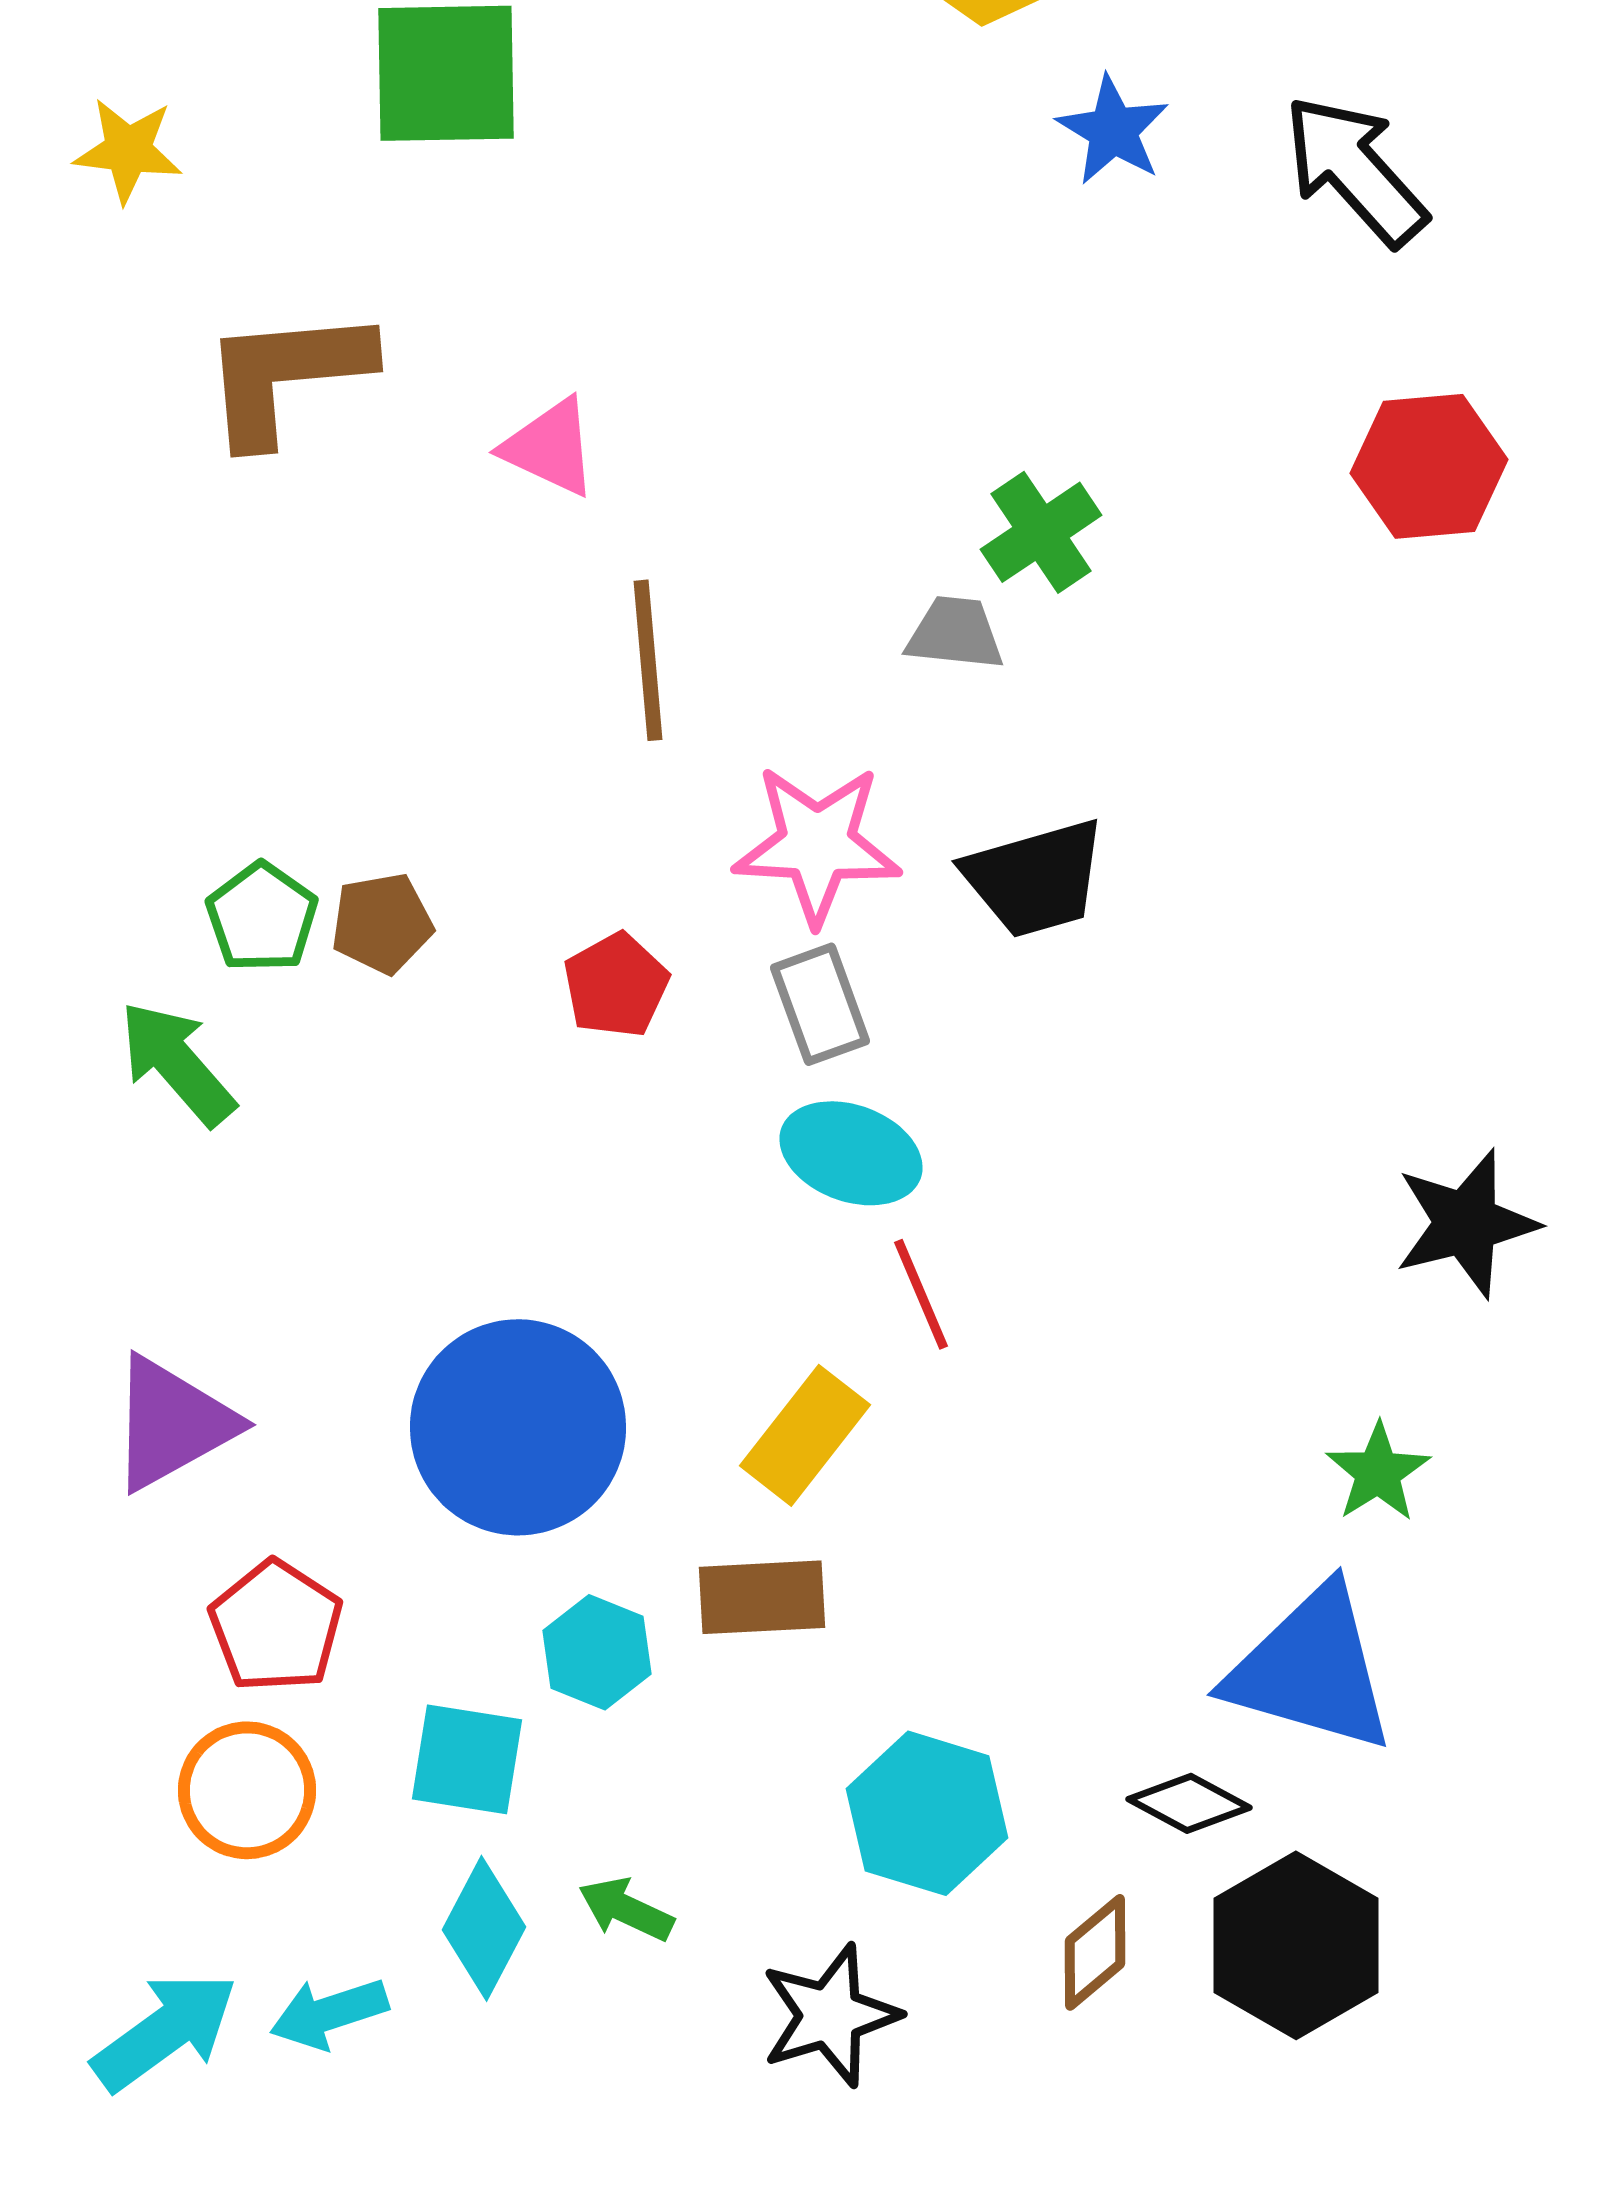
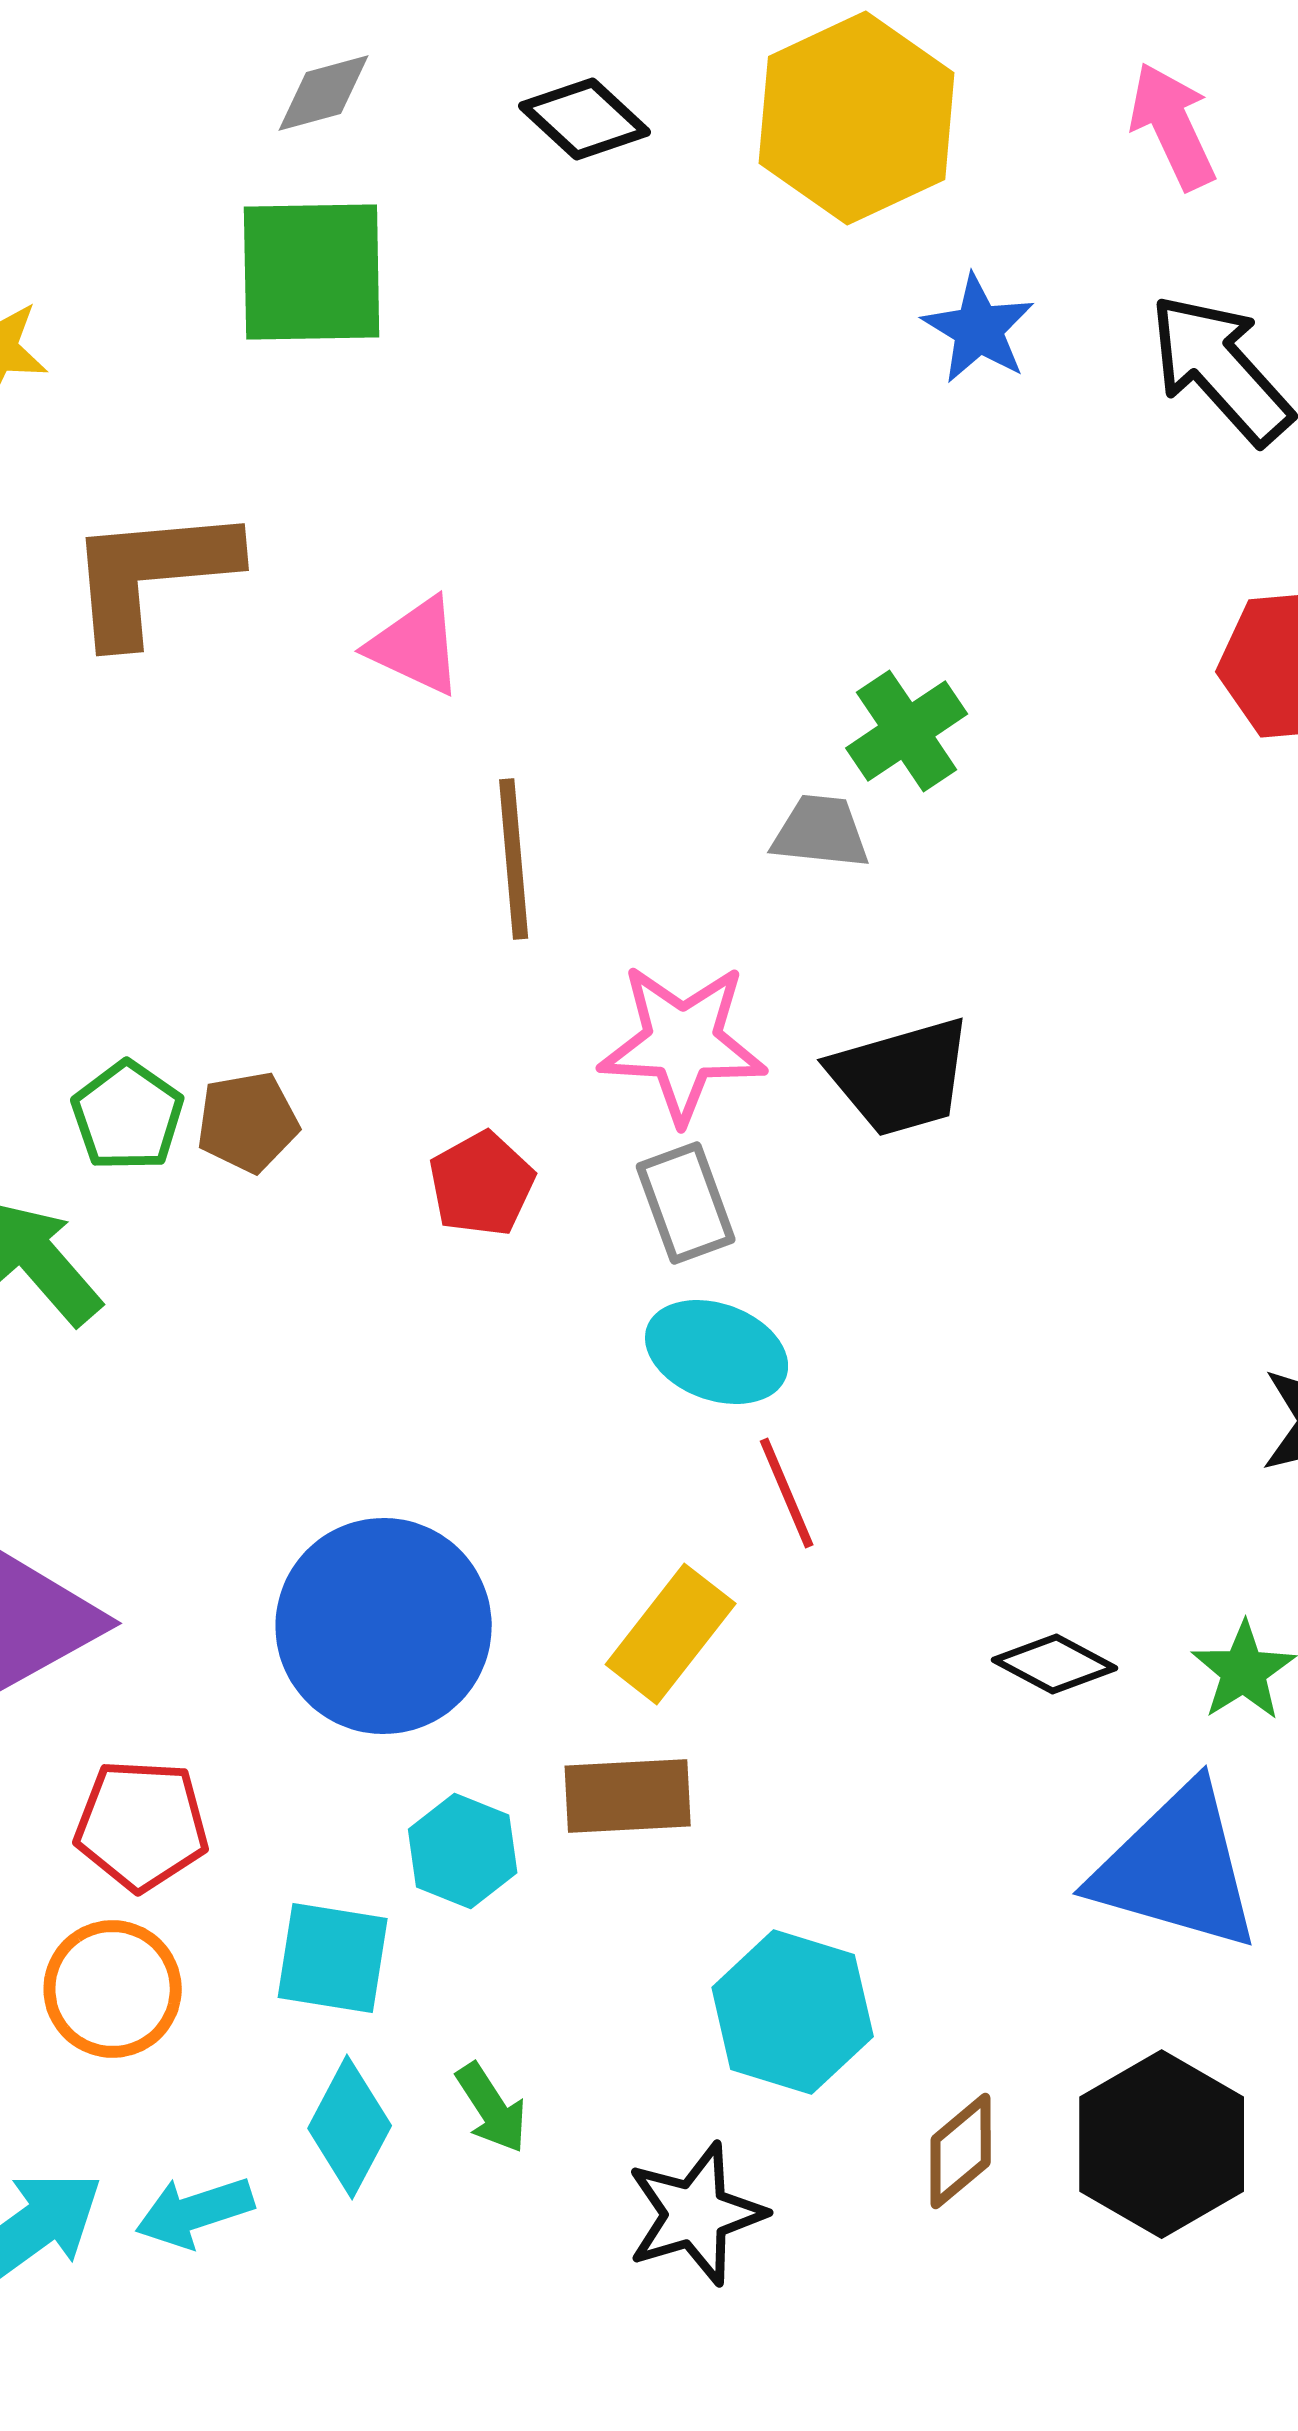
red pentagon: (276, 1626) -> (142, 1825), turned -30
black diamond: (1189, 1803) -> (1055, 1664), moved
green arrow: (626, 1909) -> (492, 2108), turned -148

